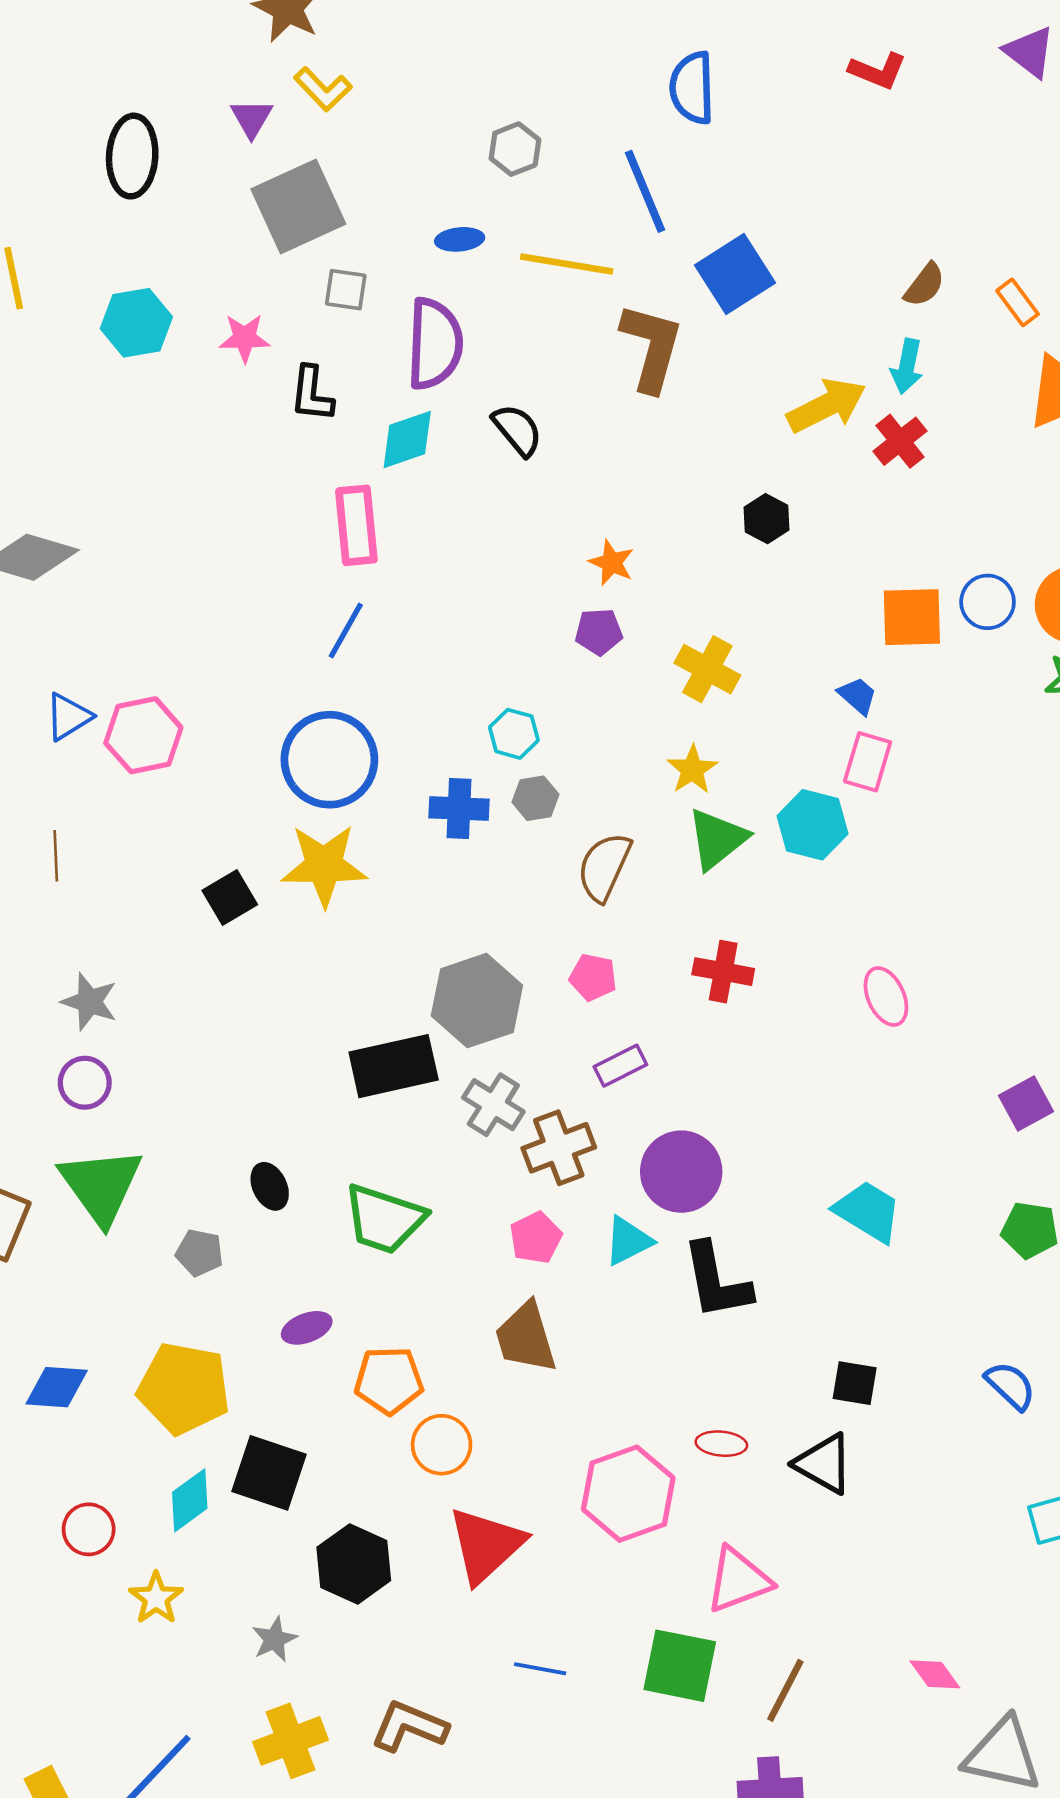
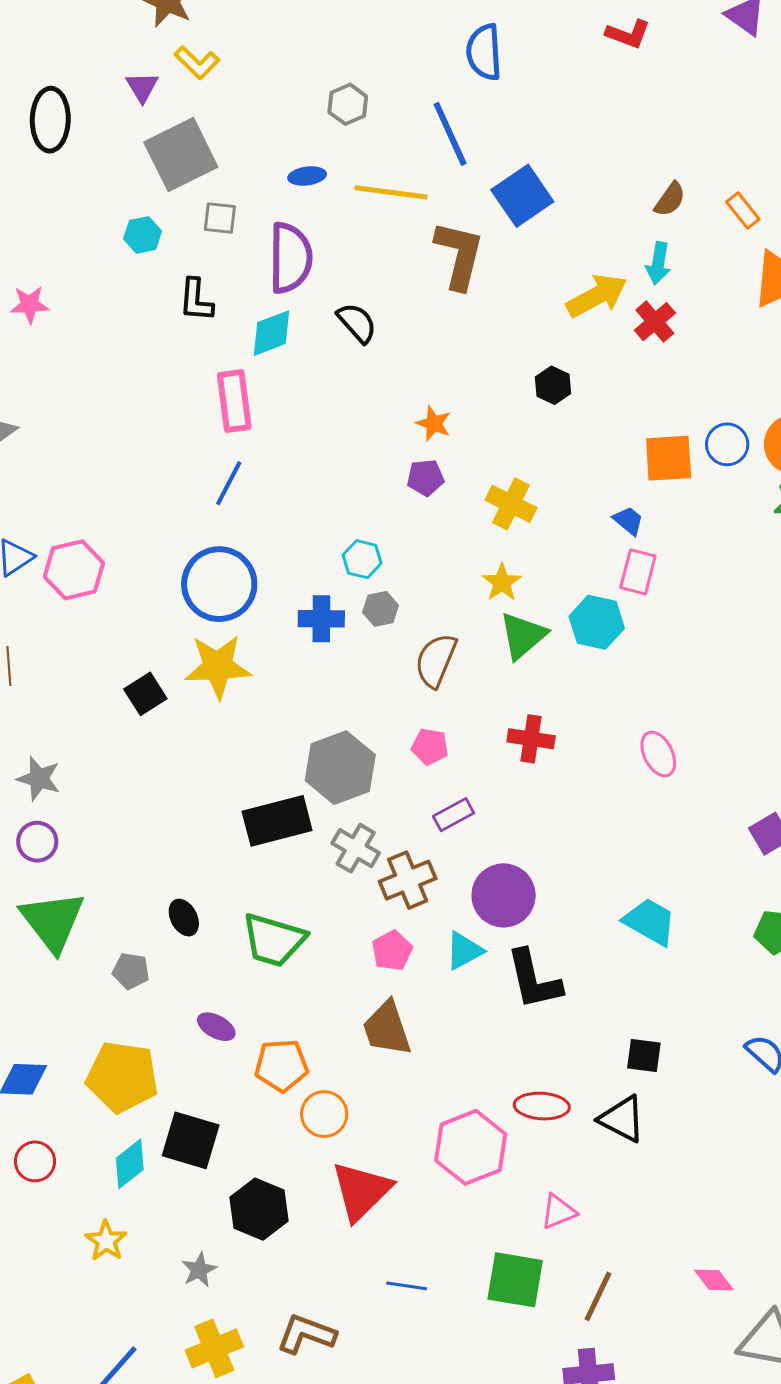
cyan hexagon: (136, 323) -> (143, 235), moved, size x0.7
pink star: (245, 338) -> (29, 305), moved
purple ellipse: (307, 1328) -> (216, 1027), turned 51
red ellipse: (721, 1444) -> (542, 1106), size x1.4
red circle: (89, 1529) -> (35, 1161), moved
pink triangle: (738, 1580) -> (558, 1212), size x0.7

